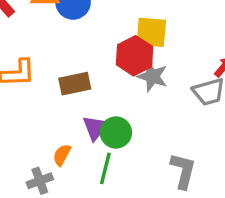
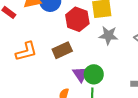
red hexagon: (135, 56) -> (77, 19), moved

